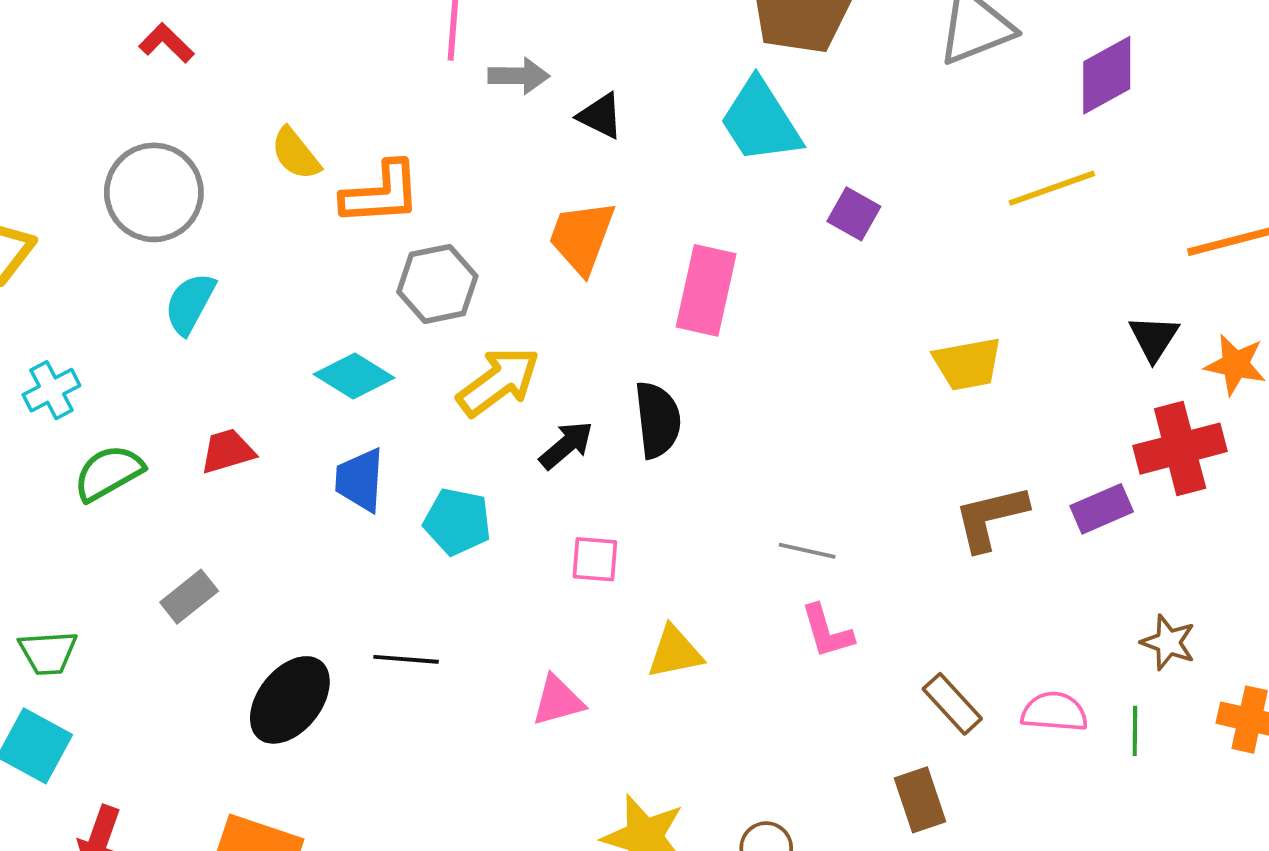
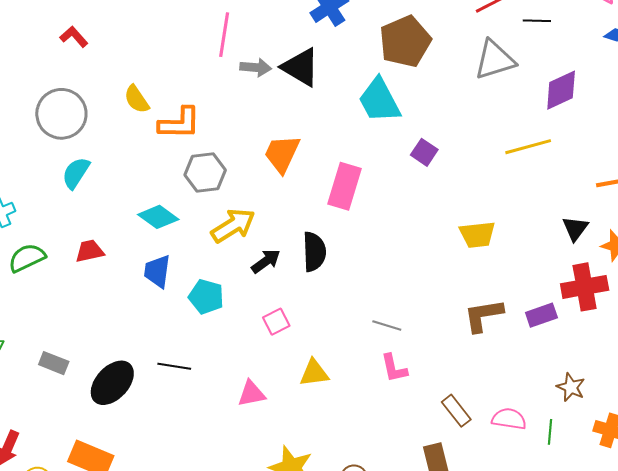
black triangle: (600, 116) -> (301, 67), moved, size x1.6
pink square: (595, 559) -> (276, 322), turned -36
gray rectangle: (189, 597) -> (54, 363), moved, turned 56

